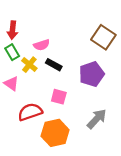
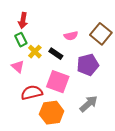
pink semicircle: (42, 45) -> (71, 36), moved
pink square: (59, 97) -> (58, 82), size x1.6

